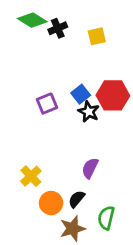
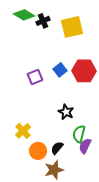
yellow square: (97, 36) -> (72, 27), size x1.6
black star: (89, 112) -> (66, 112), moved
purple semicircle: (90, 168) -> (85, 146), moved
green semicircle: (106, 218) -> (79, 134), moved

